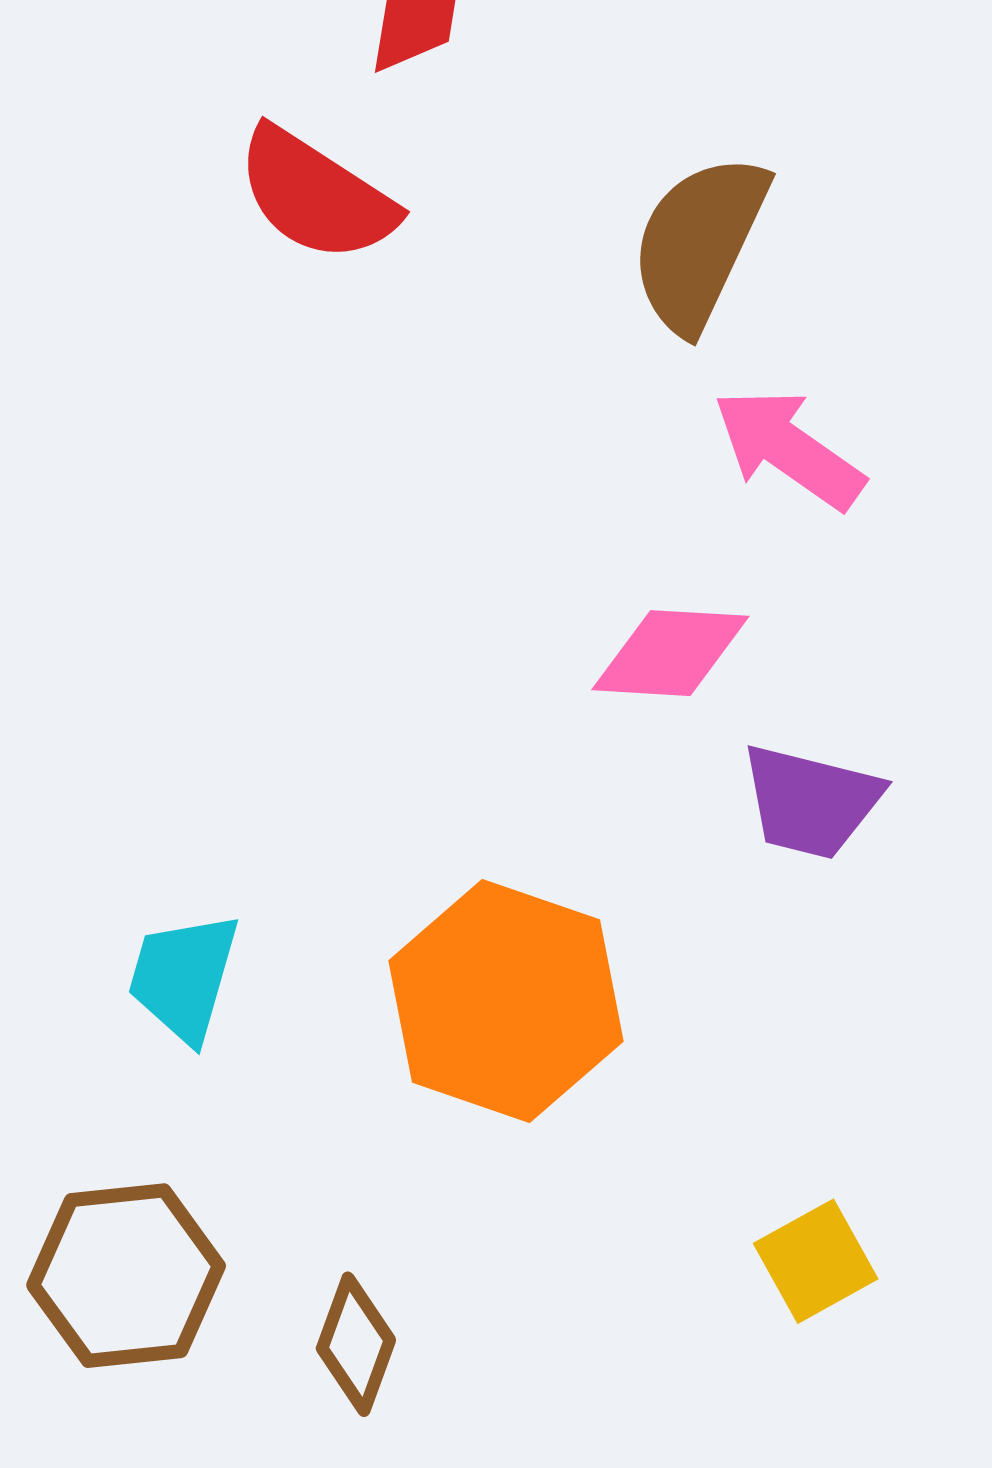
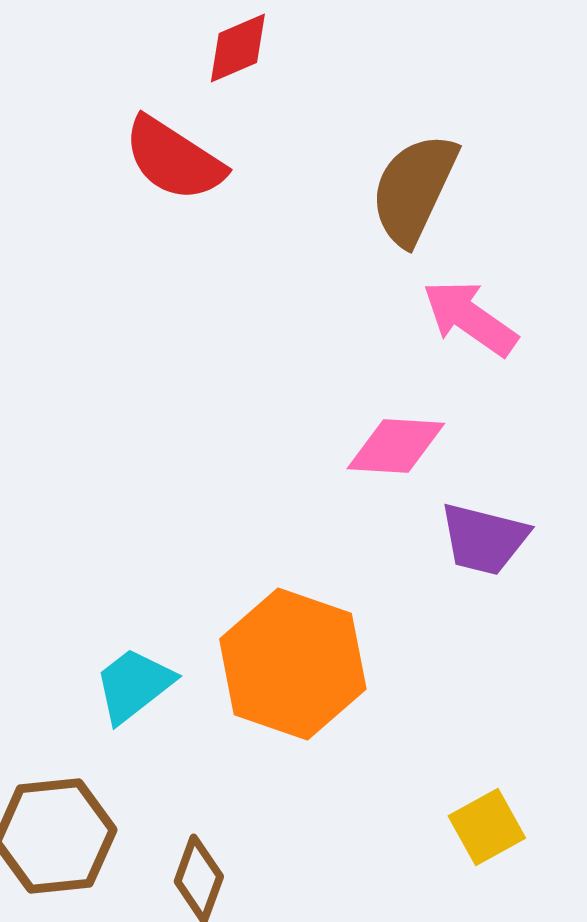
cyan trapezoid: (184, 977) -> (134, 685), moved, turned 36

